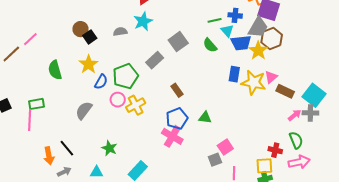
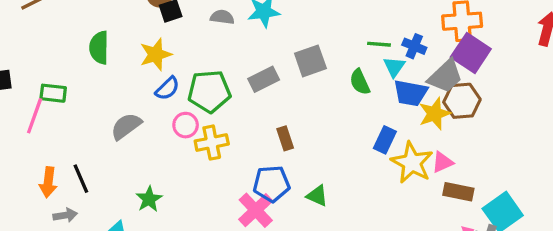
brown rectangle: (285, 91) -> (458, 192), turned -30

